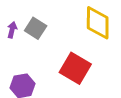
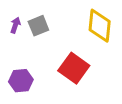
gray square: (36, 28) -> (38, 26), turned 30

